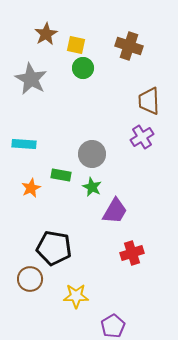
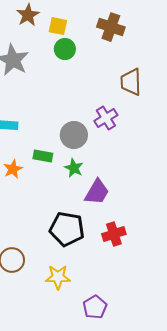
purple cross: (142, 137) -> (106, 118), moved
black pentagon: (54, 248) -> (67, 229), moved

